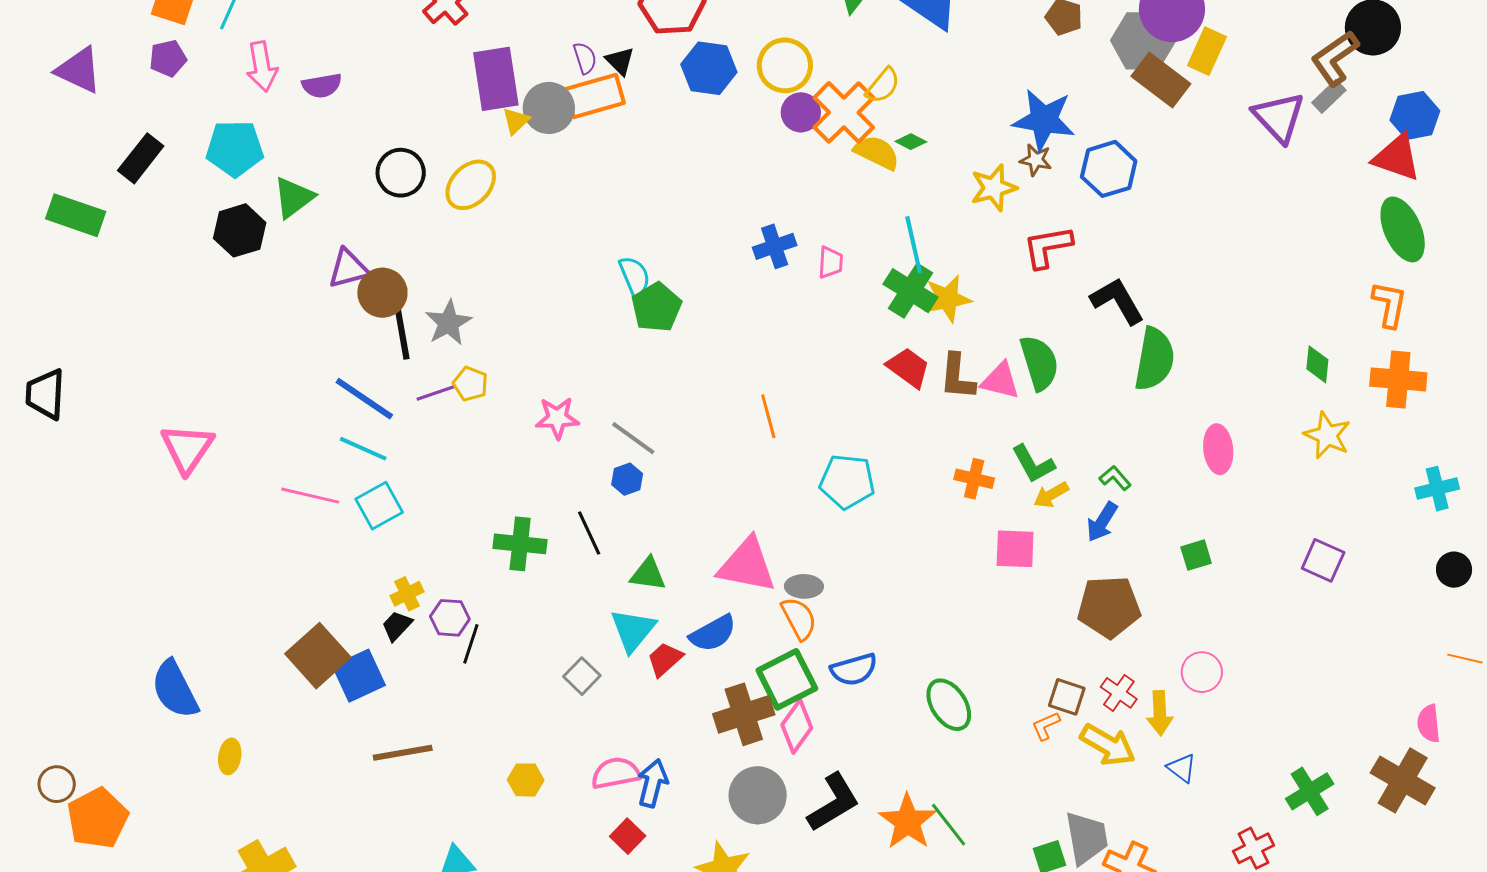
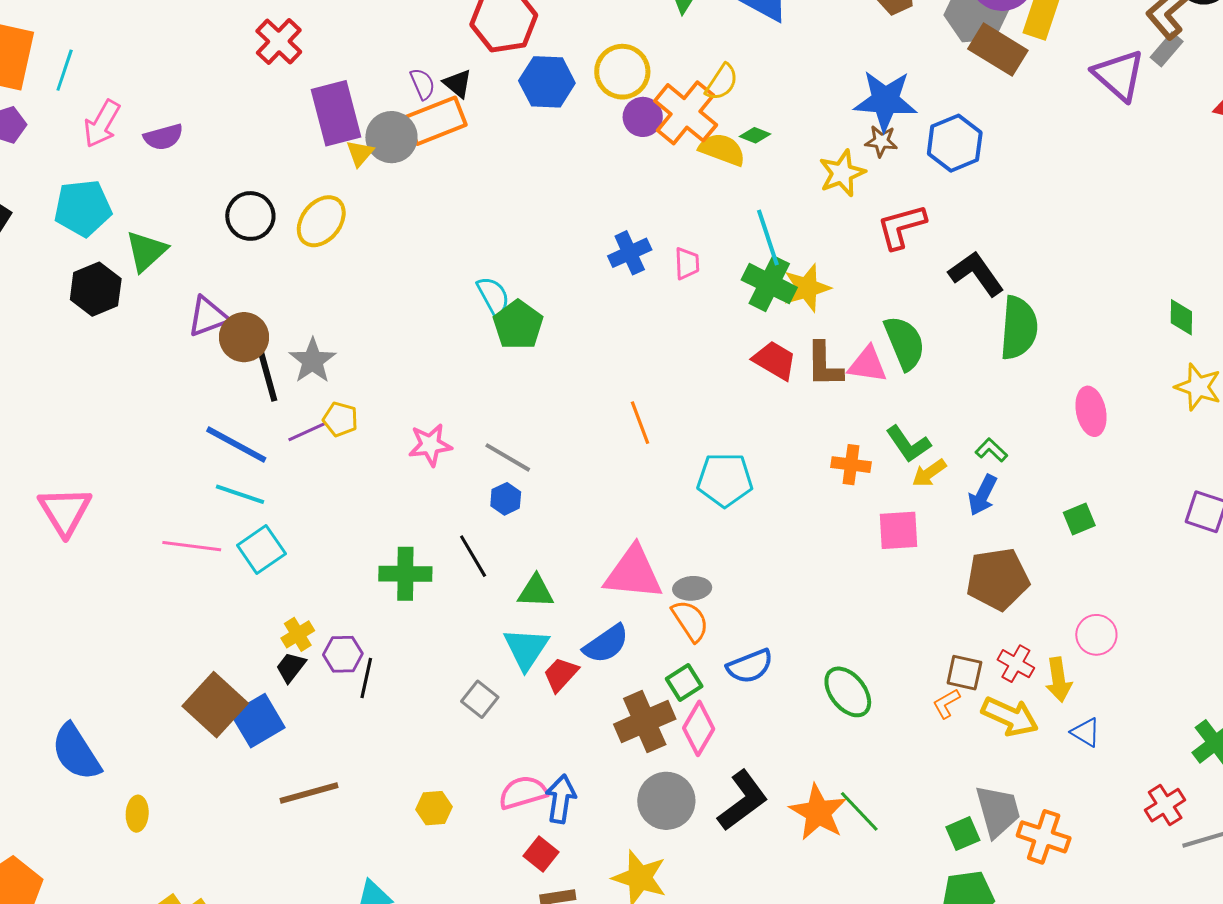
pink arrow: (262, 66) -> (102, 124), turned 45
green square: (787, 679) -> (684, 683), size x0.6

